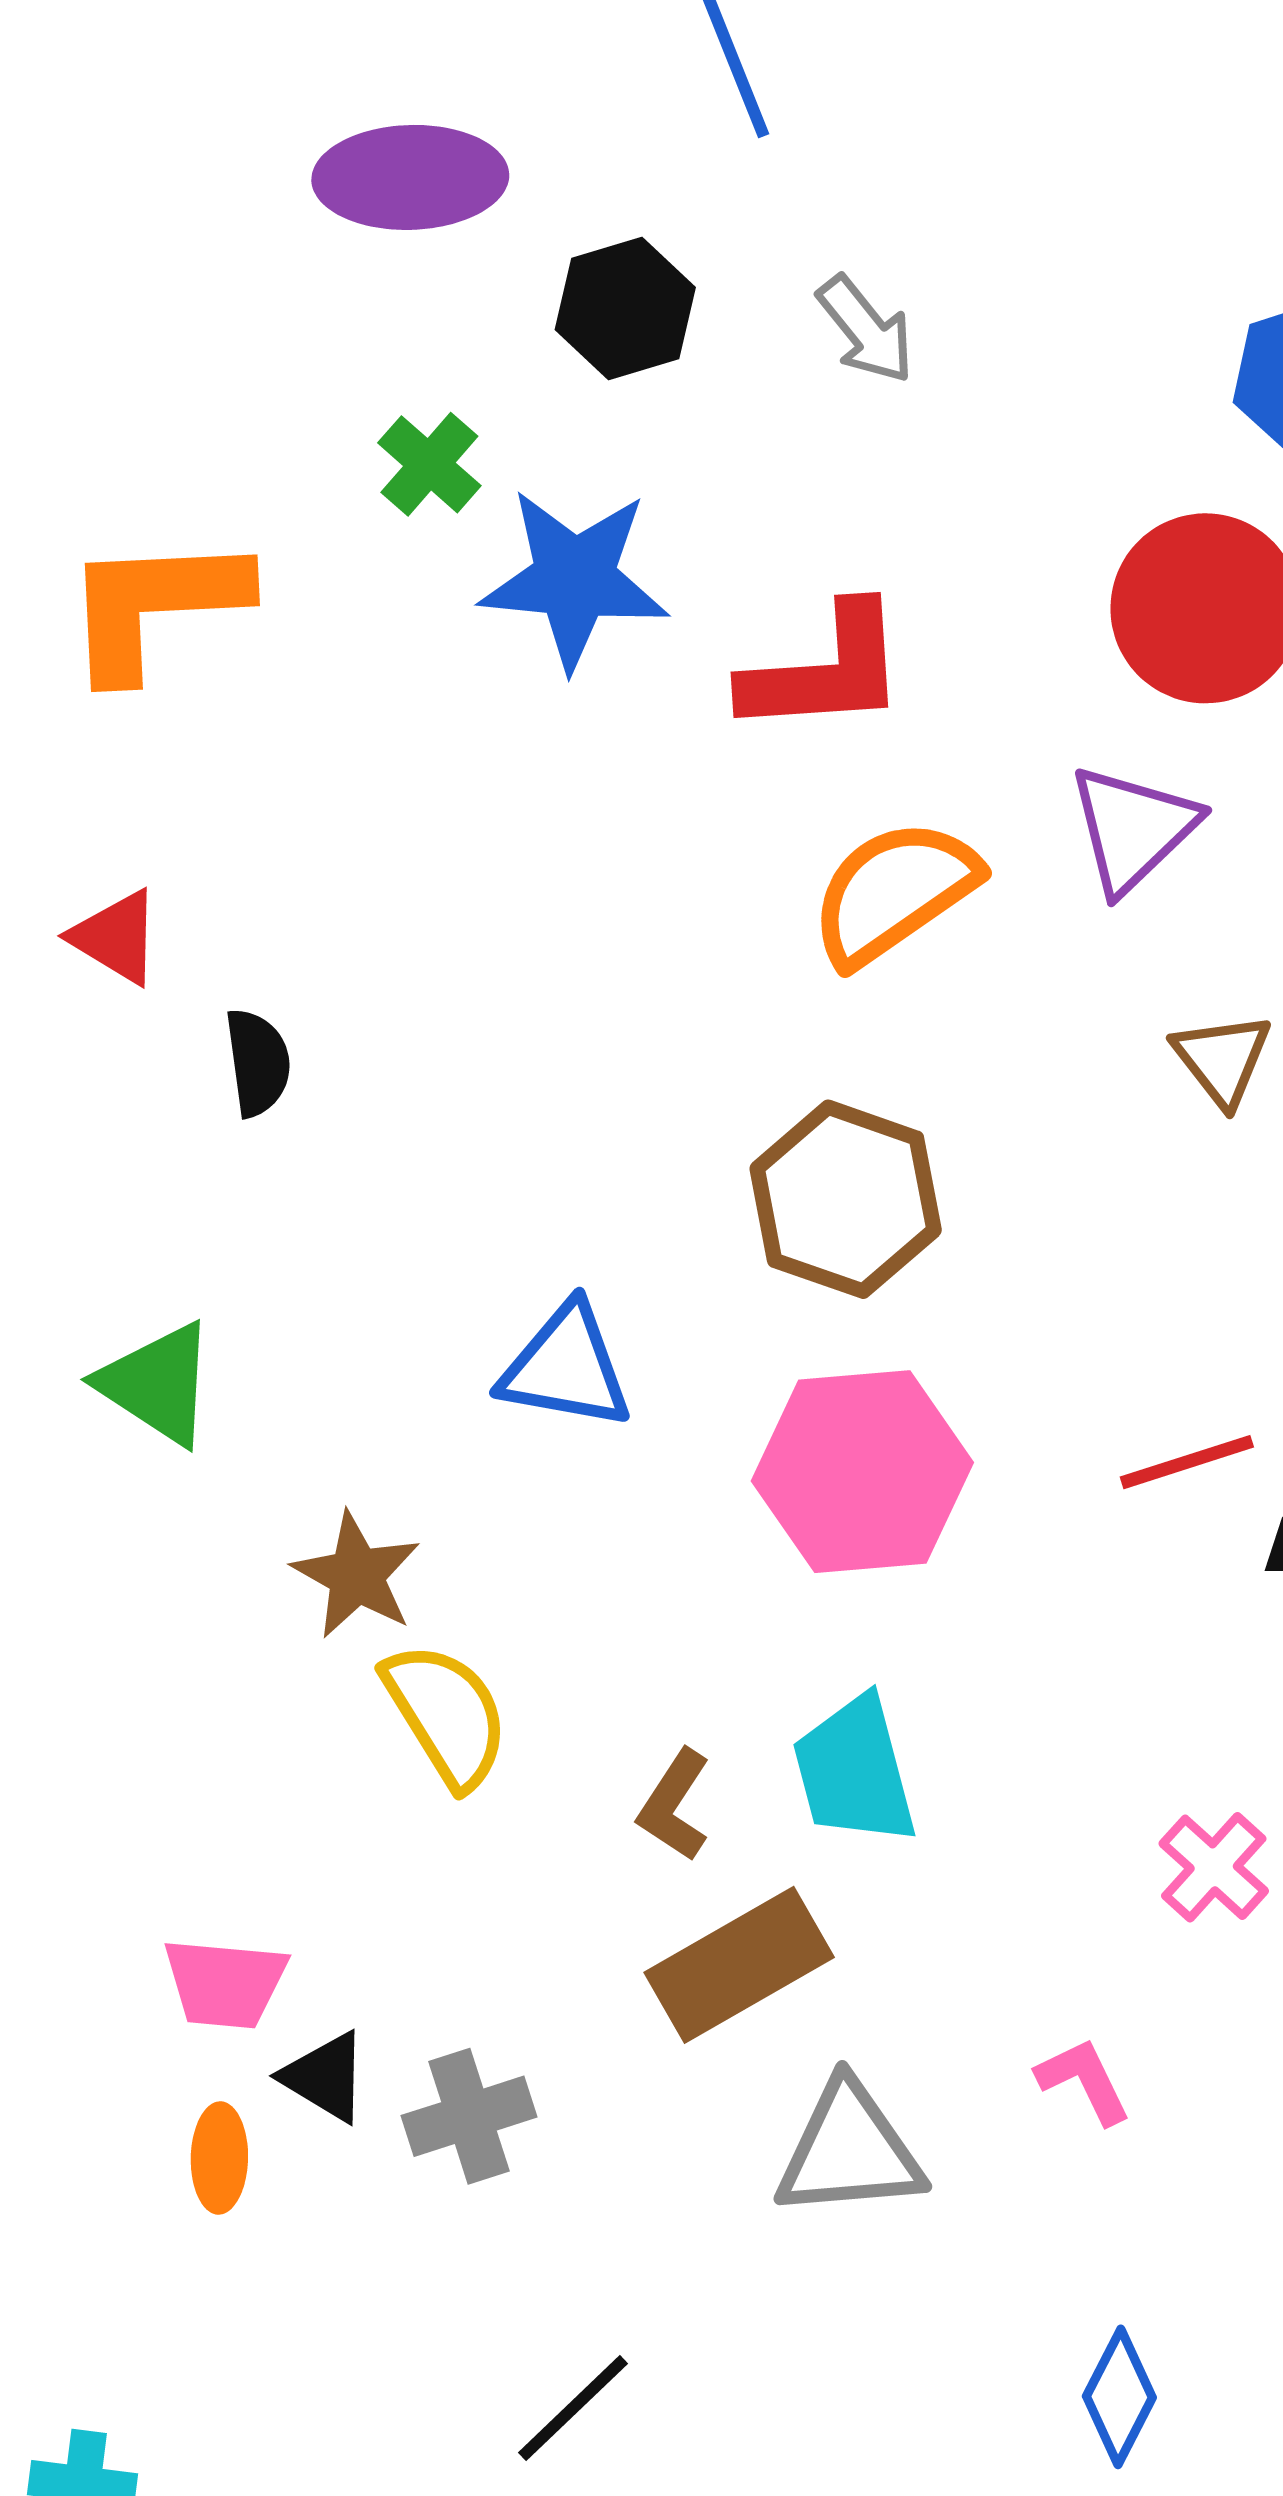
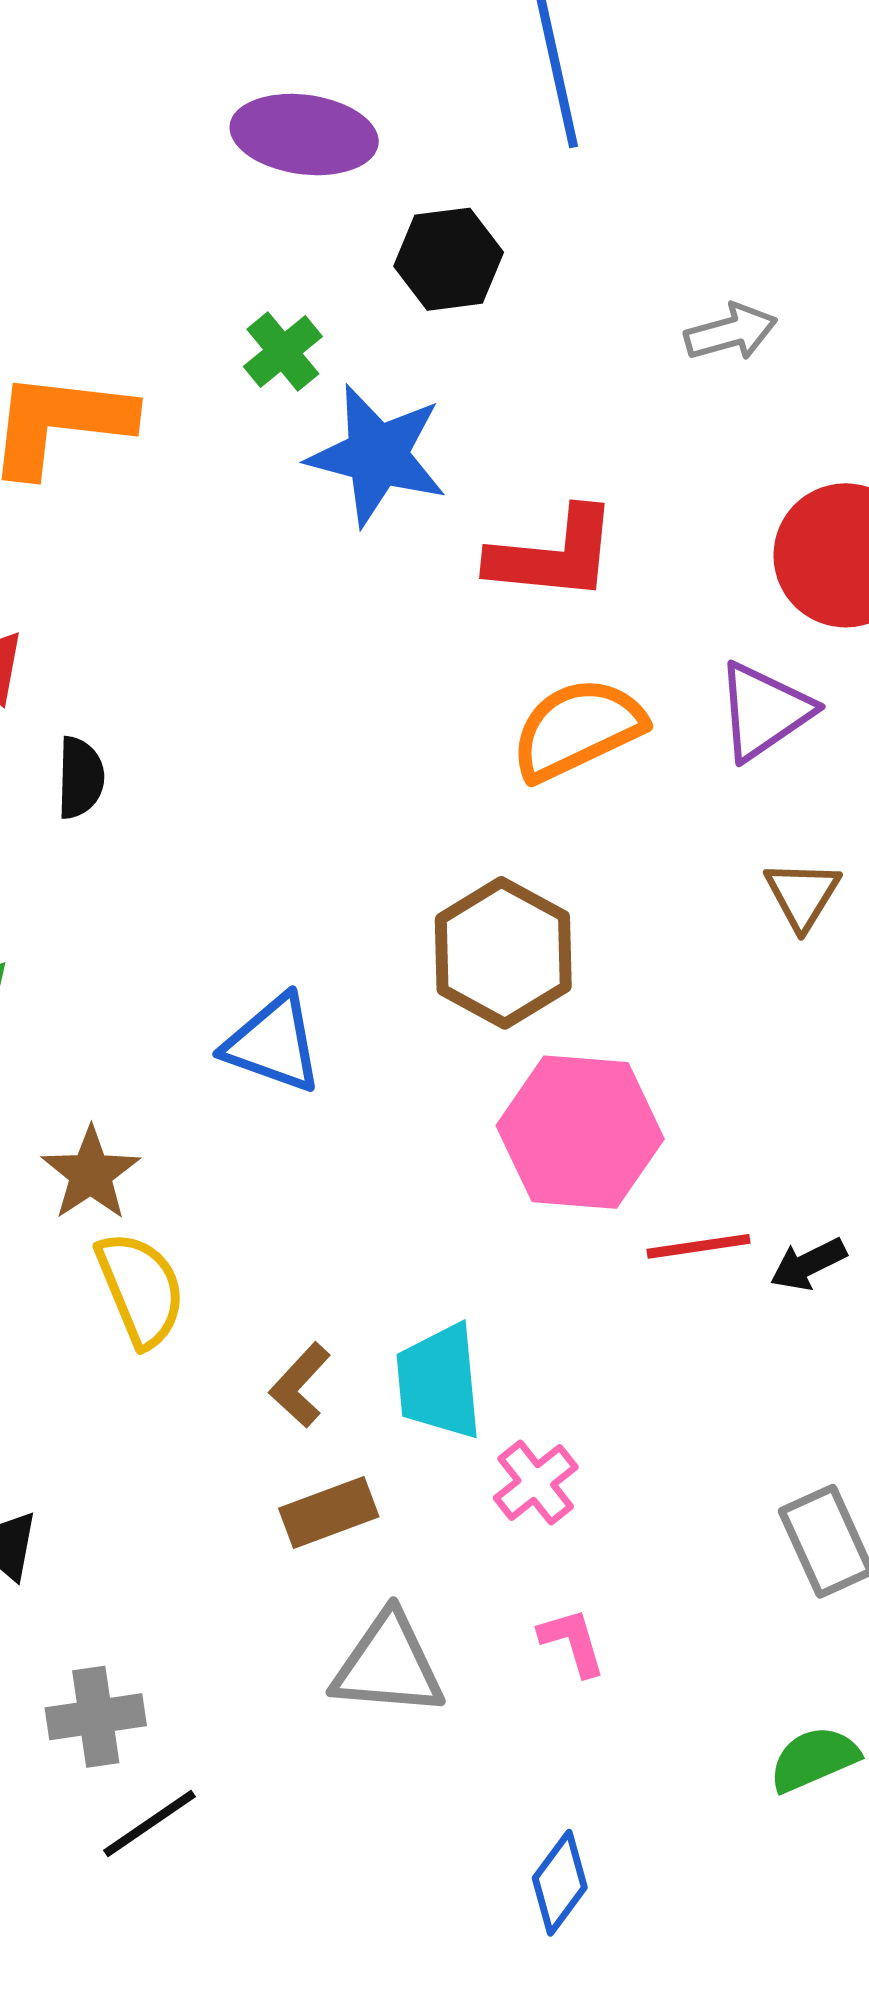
gray arrow: (866, 330) -> (731, 332), moved, turned -76
red line: (1187, 1462) -> (699, 1246), moved
pink hexagon: (862, 1472) -> (580, 1132), moved
pink cross: (1214, 1867) -> (536, 1483), moved
brown rectangle: (739, 1965) -> (329, 1513), size x0.7
gray cross: (469, 2116) -> (96, 1717), moved

